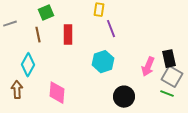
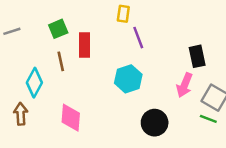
green square: (46, 13) -> (58, 29), moved
brown line: (38, 35) -> (61, 61), moved
black rectangle: (169, 59) -> (197, 56), moved

